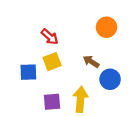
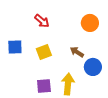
red arrow: (50, 37) -> (42, 21), moved
blue square: (28, 72) -> (15, 47), moved

